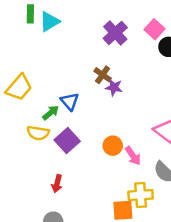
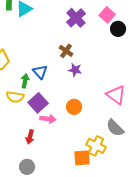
purple star: (114, 87) -> (75, 70), moved
green arrow: (51, 113) -> (25, 81), turned -40
pink arrow: (133, 156) -> (48, 119), moved, turned -49
yellow cross: (141, 195) -> (96, 146), turned 30

